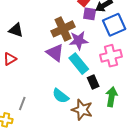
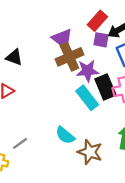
purple triangle: (55, 53) -> (62, 39), moved
black rectangle: (93, 82) -> (105, 87), moved, size x1.5
gray line: (22, 103) -> (20, 143), turned 32

